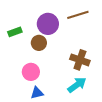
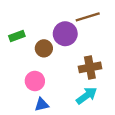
purple circle: (48, 24) -> (65, 34), moved
brown cross: (80, 60) -> (90, 67), turned -30

